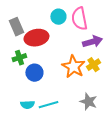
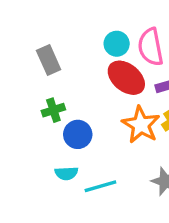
red ellipse: (36, 38) -> (126, 78), moved, turned 50
cyan semicircle: (27, 105) -> (66, 173), moved

